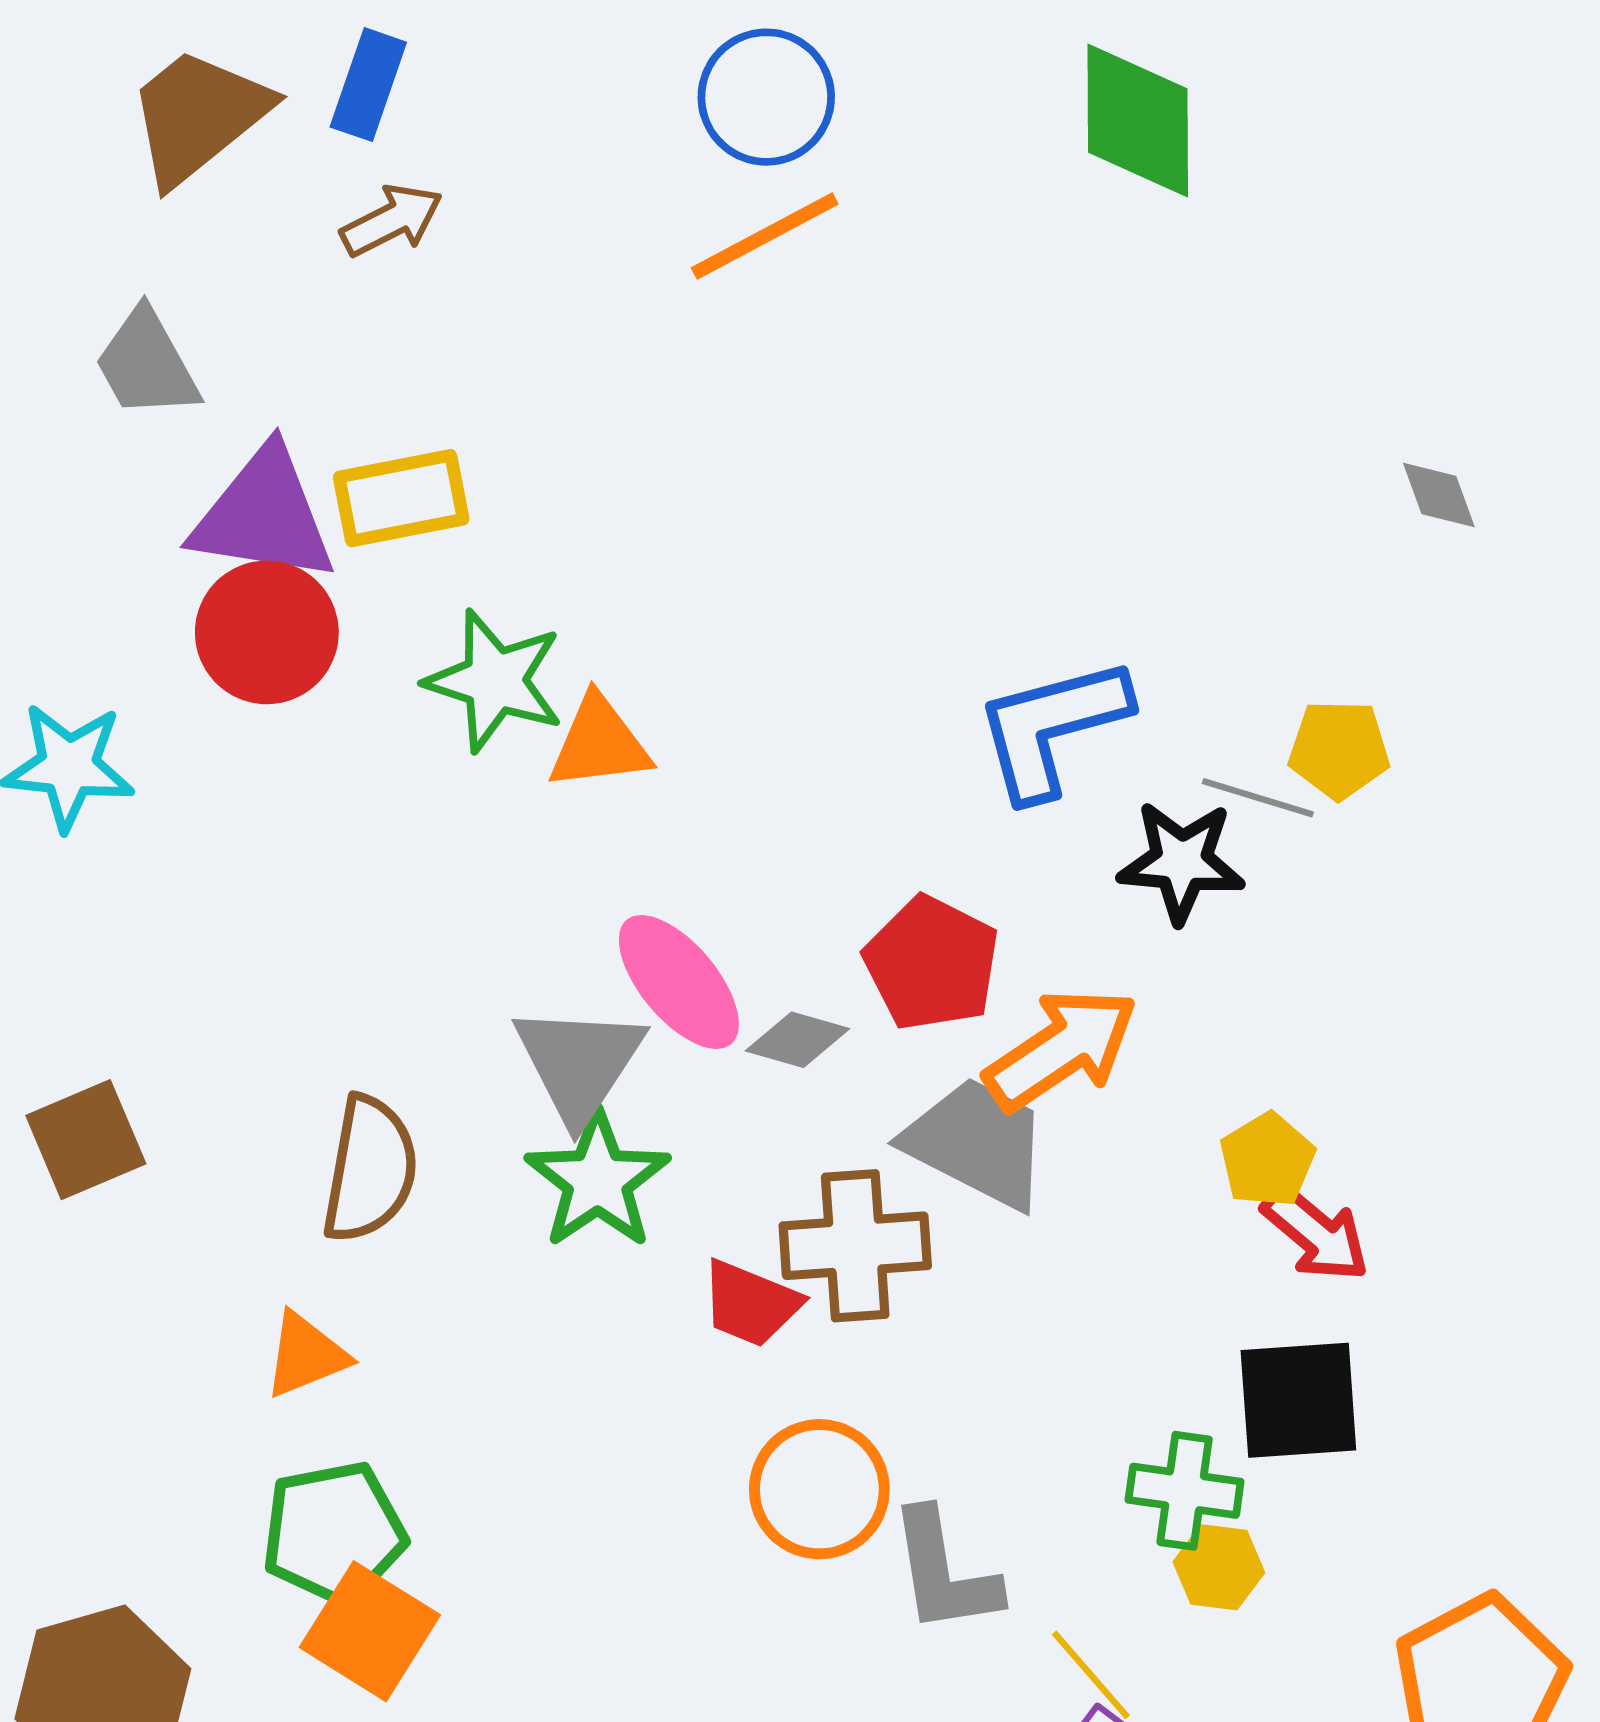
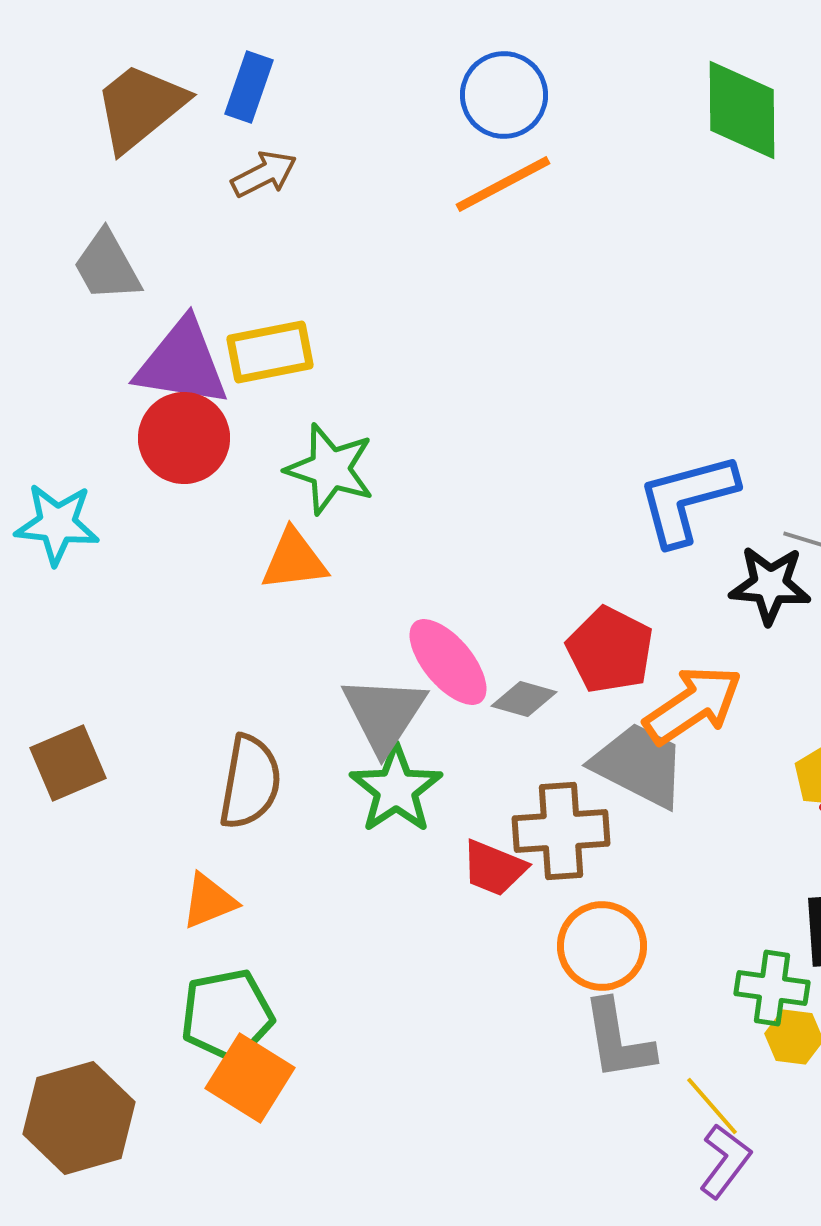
orange triangle: (599, 743) -> (294, 560), moved
orange circle: (819, 1489) -> (602, 946), moved

